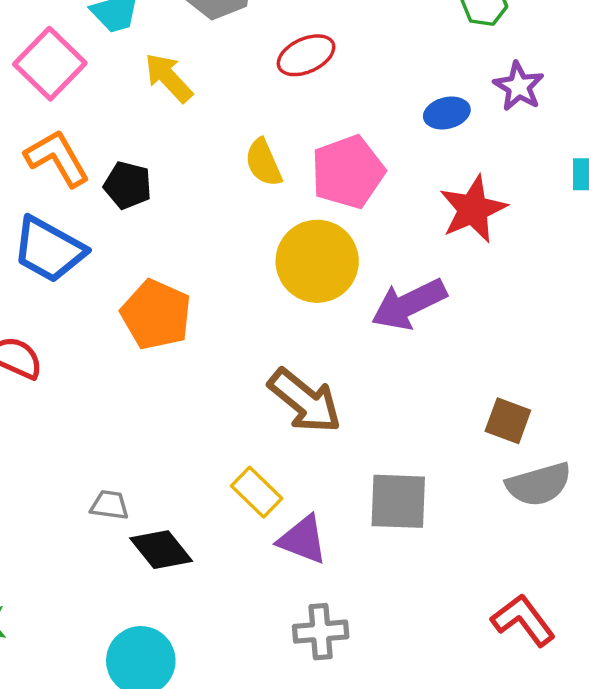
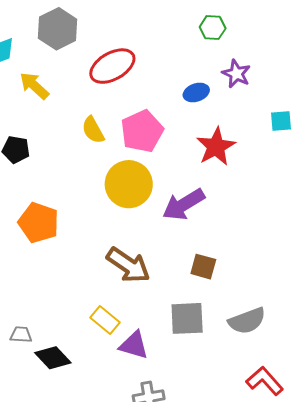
red ellipse: (306, 55) -> (112, 66), size x1.4
brown square: (508, 421) -> (203, 267), moved
gray semicircle: (539, 484) -> (247, 321), moved

